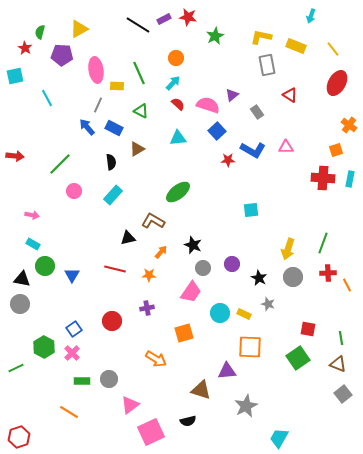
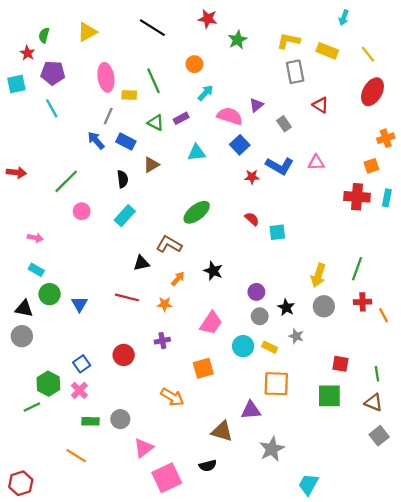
purple rectangle: (164, 19) -> (181, 118), moved
purple pentagon: (62, 55) -> (53, 73), moved
cyan arrow: (173, 83) -> (205, 93), moved
red semicircle: (178, 104) -> (252, 219), moved
orange cross: (349, 125) -> (386, 138), turned 35
gray circle: (203, 268) -> (260, 316), moved
green square: (298, 358) -> (329, 396), turned 35
green line: (16, 368) -> (32, 407), moved

